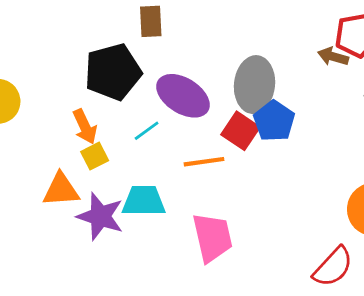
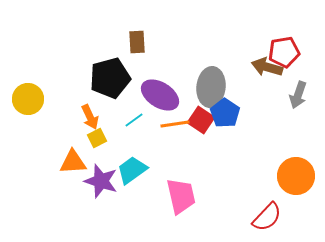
brown arrow: (333, 57) -> (267, 67), size x1.4
orange line: (204, 162) -> (175, 124), moved
cyan trapezoid: (144, 201) -> (132, 170), turned -36

